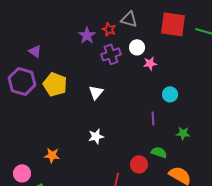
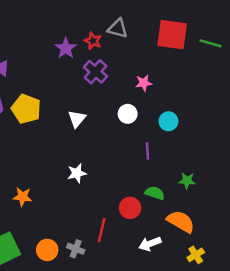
white circle: (137, 47) -> (128, 114), moved
purple cross: (111, 54) -> (95, 72), turned -30
green star: (183, 133) -> (187, 181), moved

